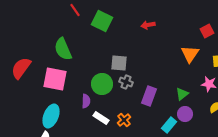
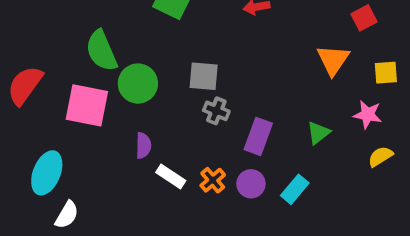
green circle: (102, 84) -> (138, 84), moved
purple circle: (185, 114) -> (251, 184), moved
cyan ellipse: (51, 116) -> (47, 173), moved

